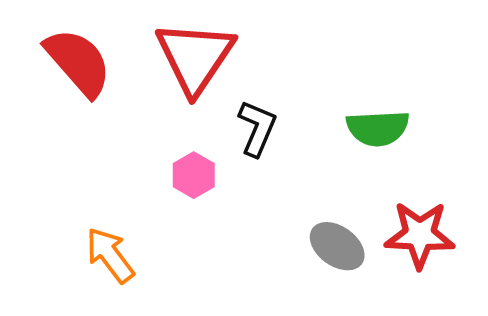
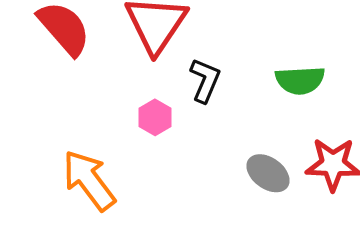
orange arrow: (110, 255) -> (89, 180), size x1.4

